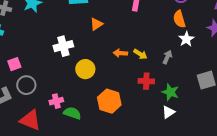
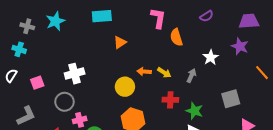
orange semicircle: (179, 19) -> (176, 37), moved
white cross: (63, 46) -> (75, 74), moved
yellow circle: (85, 69) -> (125, 87), moved
gray circle: (26, 85) -> (64, 102), moved

